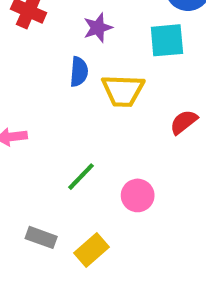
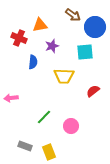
blue semicircle: (79, 72) -> (33, 62), moved
yellow rectangle: (91, 250) -> (49, 152), turned -70

